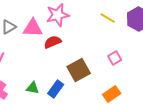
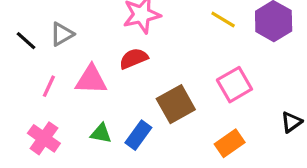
pink triangle: (33, 28) -> (91, 80), moved
pink square: (115, 58) -> (234, 85), size x1.5

